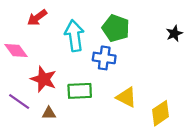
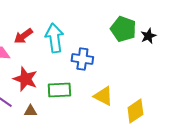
red arrow: (37, 18) -> (23, 36), moved
green pentagon: (116, 28) -> (123, 29), moved

